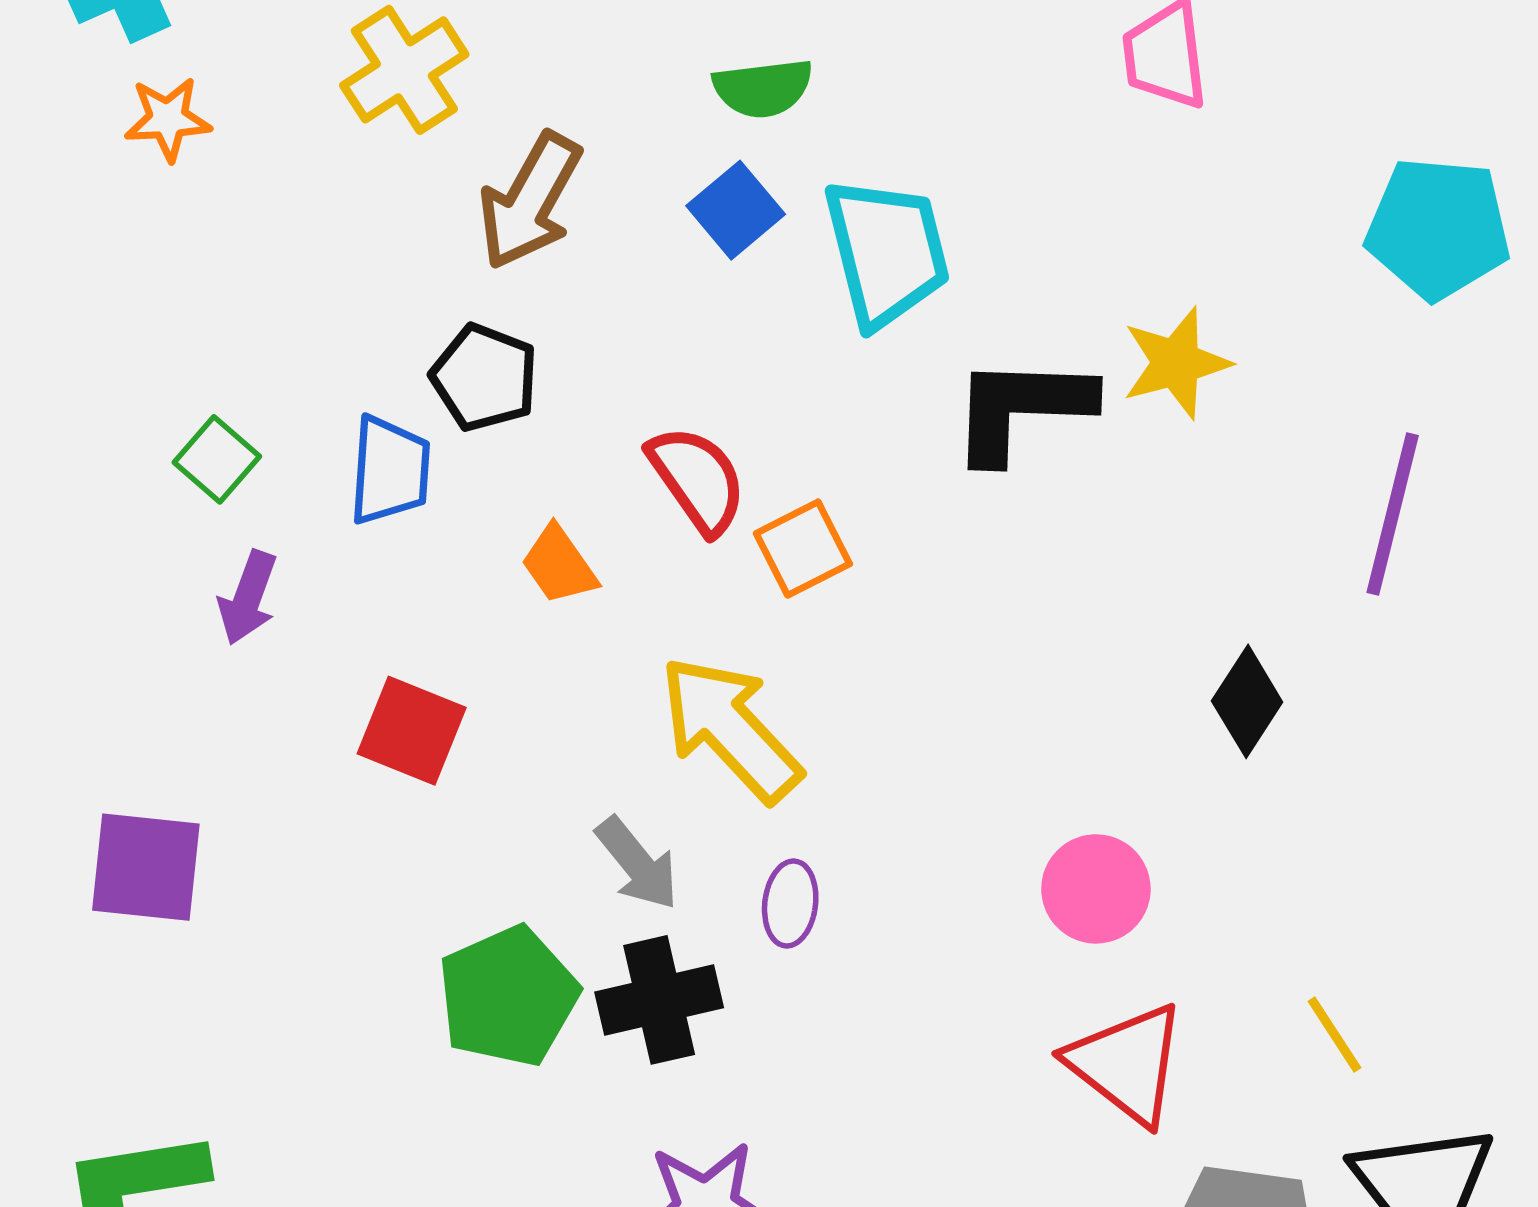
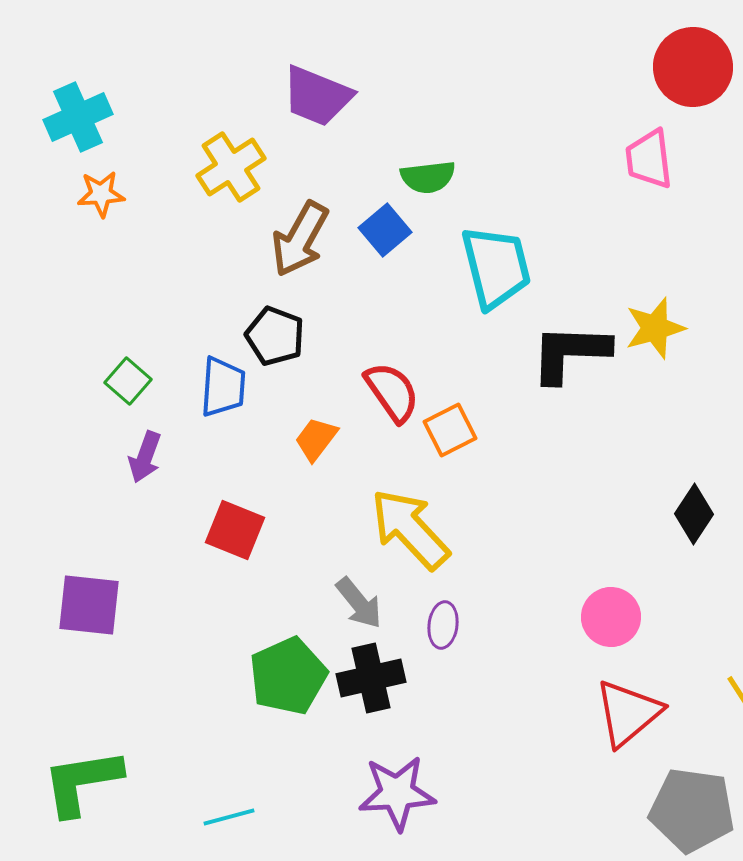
blue square: (736, 210) -> (385, 230), moved
orange trapezoid: (559, 565) -> (316, 439), turned 72
red triangle: (1127, 1064) -> (628, 713), turned 42

